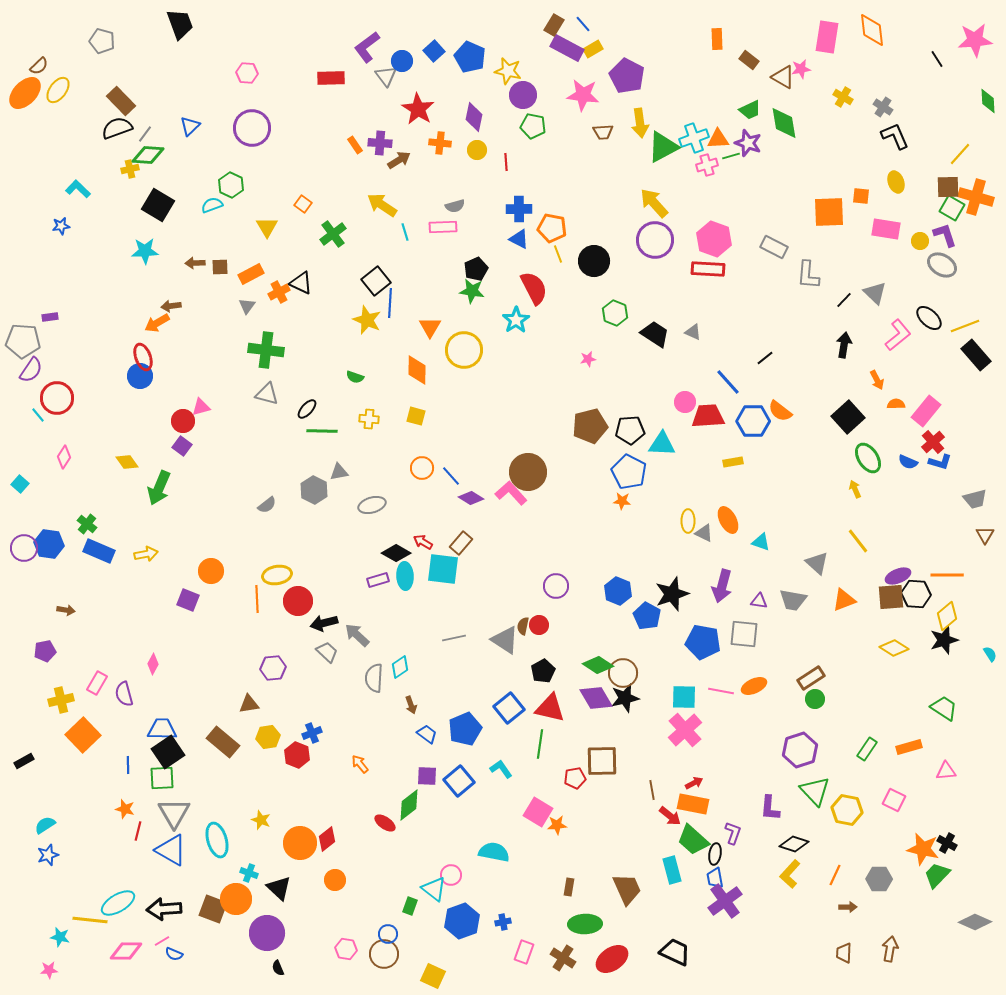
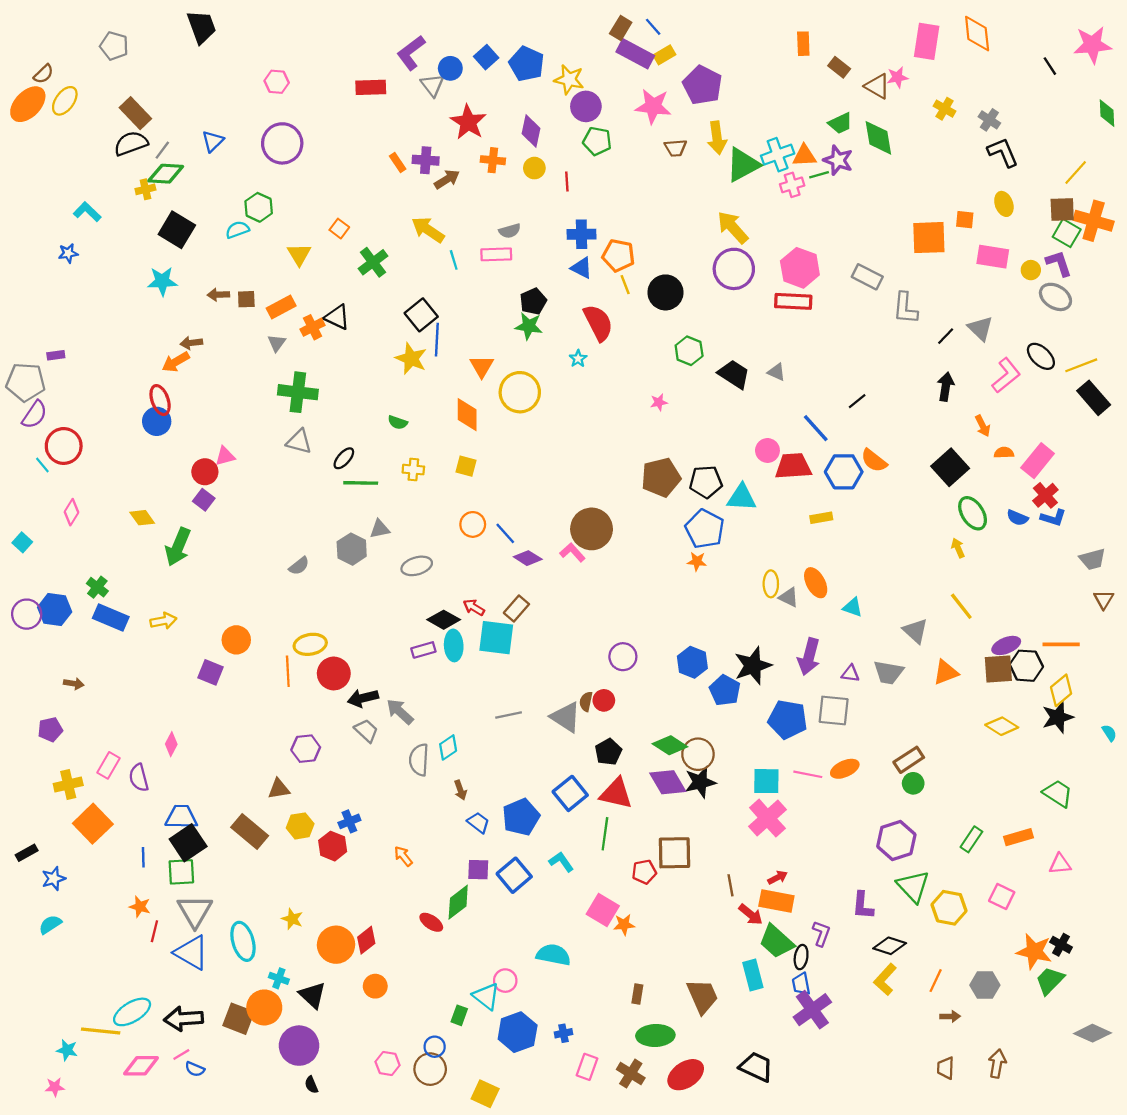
cyan star: (516, 320) -> (578, 359), size x0.6
pink L-shape: (511, 493) -> (572, 552), size x0.7
blue star: (48, 855) -> (54, 879), moved

